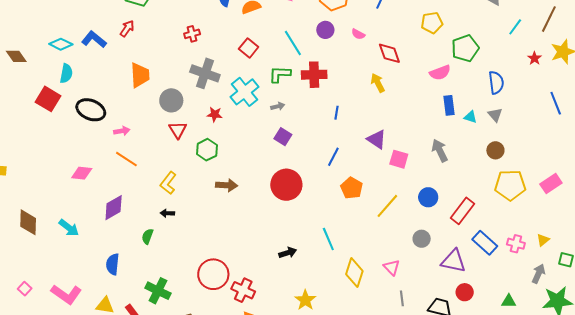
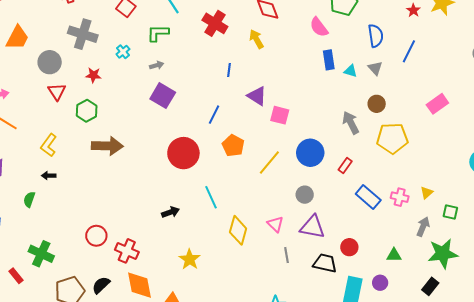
pink semicircle: (440, 73) -> (319, 27), turned 75
orange trapezoid: (140, 75) -> (17, 38), turned 32
red cross: (314, 75) -> (215, 23), moved, turned 35
cyan cross: (245, 92) -> (123, 52), size x0.5
blue line: (556, 103) -> (409, 51), moved, turned 50
blue line: (336, 113) -> (229, 70), moved
purple square: (283, 137) -> (163, 96), size x1.4
gray arrow: (440, 150) -> (351, 123), moved
pink rectangle: (551, 183) -> (437, 104), moved
brown arrow: (227, 185) -> (107, 146), size x1.4
red circle: (286, 185) -> (183, 153), moved
blue circle: (428, 197) -> (310, 153), size x1.4
red rectangle: (462, 211) -> (345, 165), size x0.6
purple triangle: (453, 261) -> (312, 227), moved
red circle: (213, 274) -> (96, 236), size x0.7

